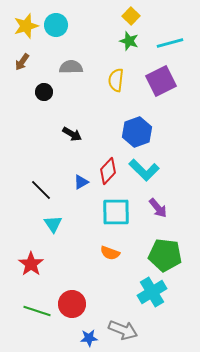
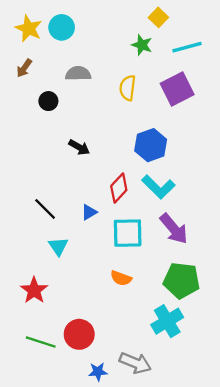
yellow square: (131, 16) -> (158, 17), moved
yellow star: (26, 26) -> (29, 28), turned -30
blue triangle: (81, 182) -> (89, 212), moved
purple arrow: (158, 208) -> (174, 229), size x1.4

